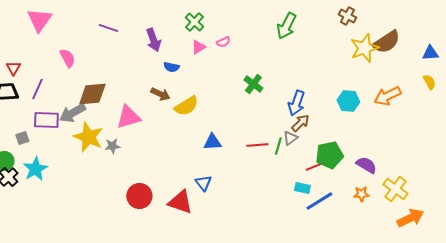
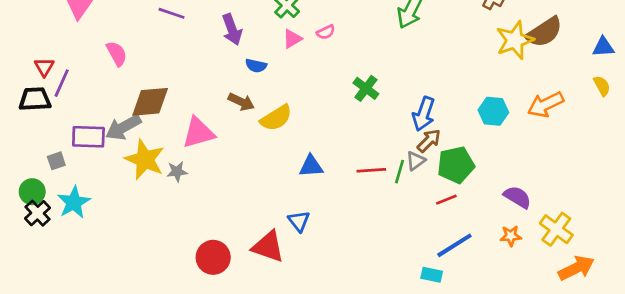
purple line: (37, 89) -> (62, 83), moved
green pentagon: (329, 155) -> (456, 165), moved
cyan rectangle: (302, 188) -> (432, 275), moved
red circle: (139, 196) -> (213, 257), moved

